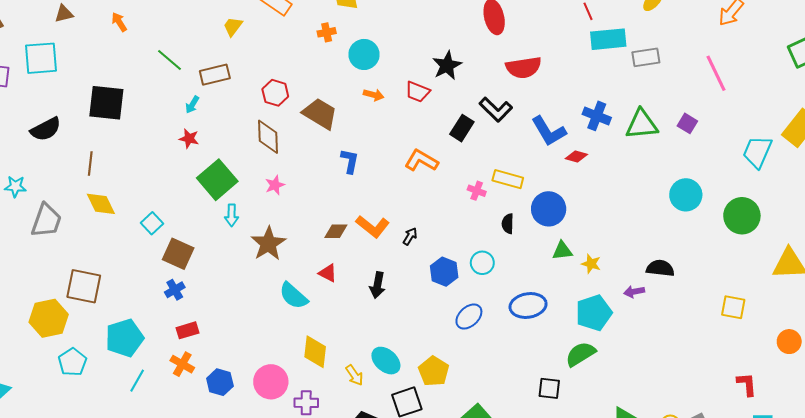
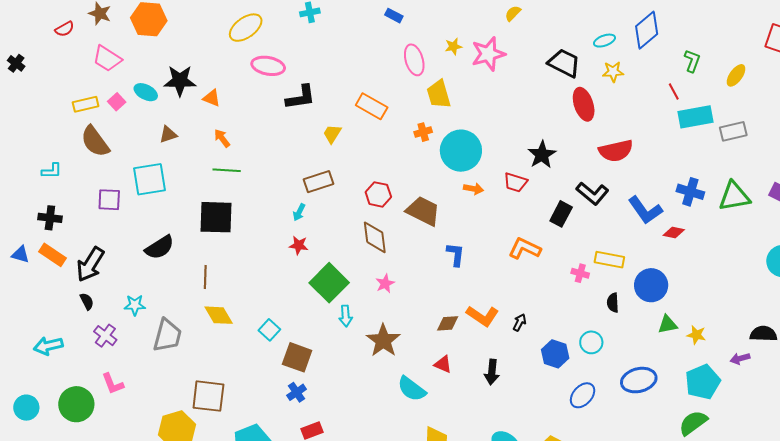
cyan circle: (364, 54) -> (461, 151), size x1.4
green line: (169, 60) -> (227, 170), moved, turned -32

